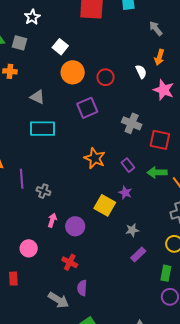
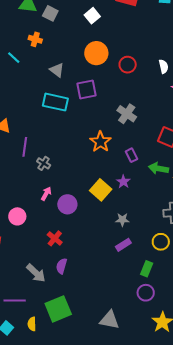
white square: (60, 47) -> (92, 16), moved
purple square: (87, 108) -> (86, 89), moved
gray cross: (132, 123) -> (127, 114), moved

